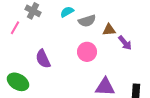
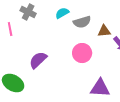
pink line: (15, 28) -> (10, 29), turned -40
purple semicircle: (43, 59) -> (38, 60), turned 72

